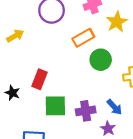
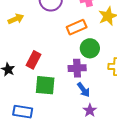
blue arrow: (114, 107) -> (83, 90), moved
purple cross: (86, 111) -> (77, 68), moved

